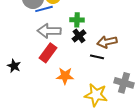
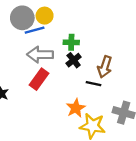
brown arrow: (107, 42) -> (105, 67), turned -60
orange star: (65, 76) -> (76, 108), moved, turned -30

